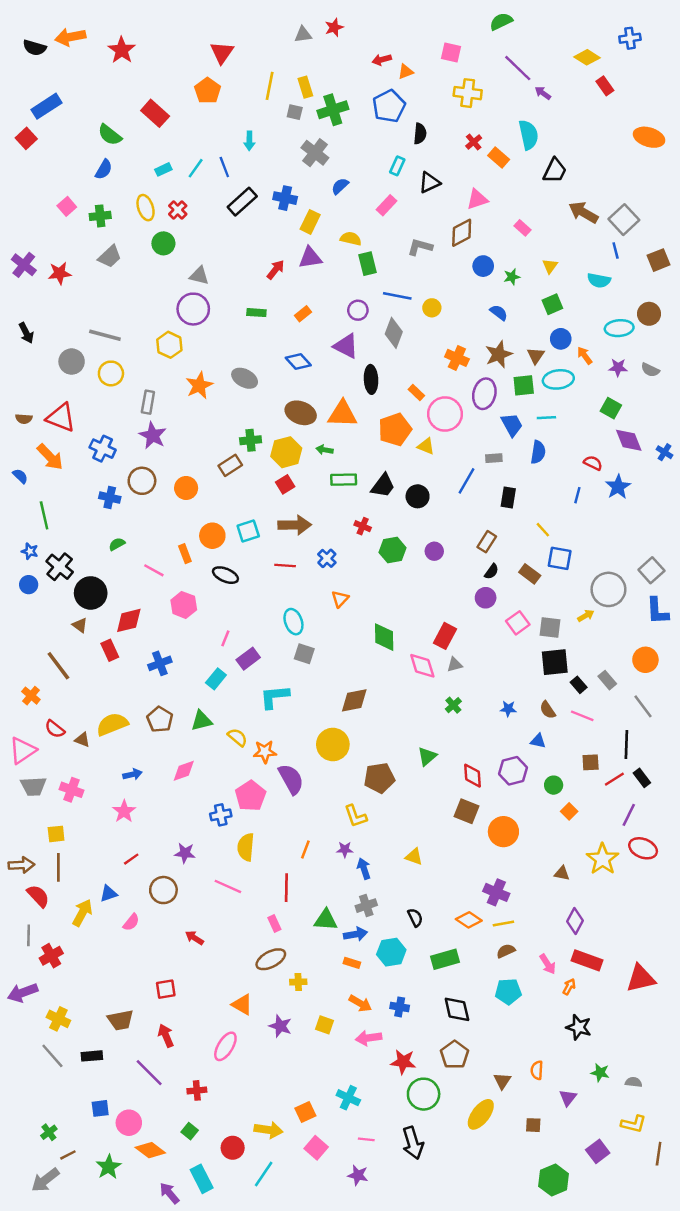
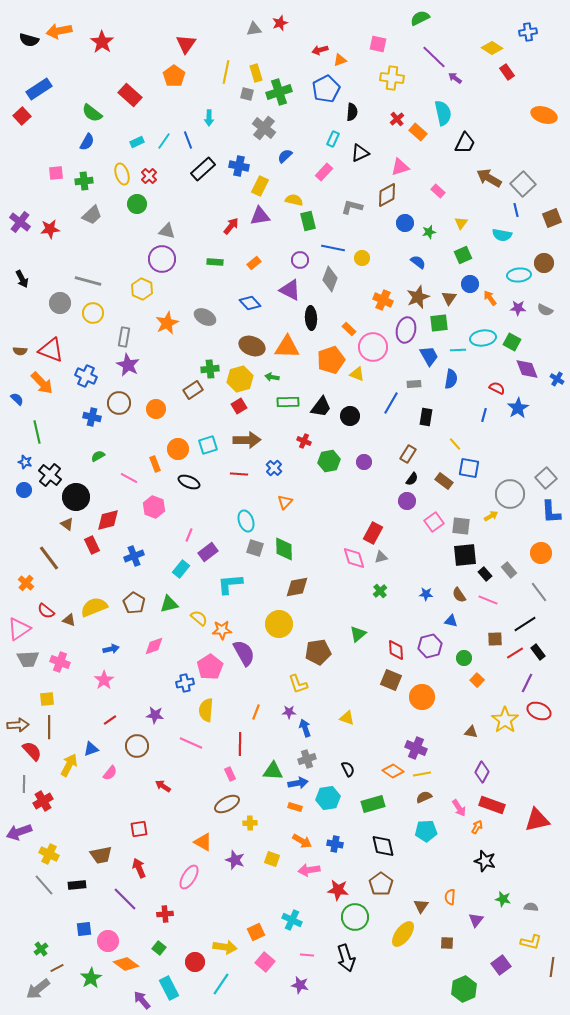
pink square: (67, 206) -> (56, 173), turned 35
cyan ellipse: (558, 379) -> (483, 338), moved
green diamond: (384, 637) -> (284, 549), moved
black line: (626, 744) -> (525, 624), turned 55

